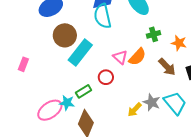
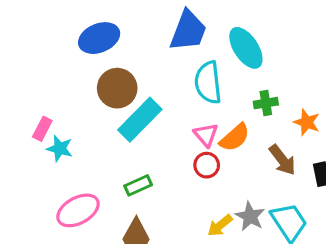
cyan semicircle: (103, 16) -> (208, 83), moved
red circle: (106, 77) -> (207, 165), moved
cyan star: (67, 103) -> (60, 149), moved

